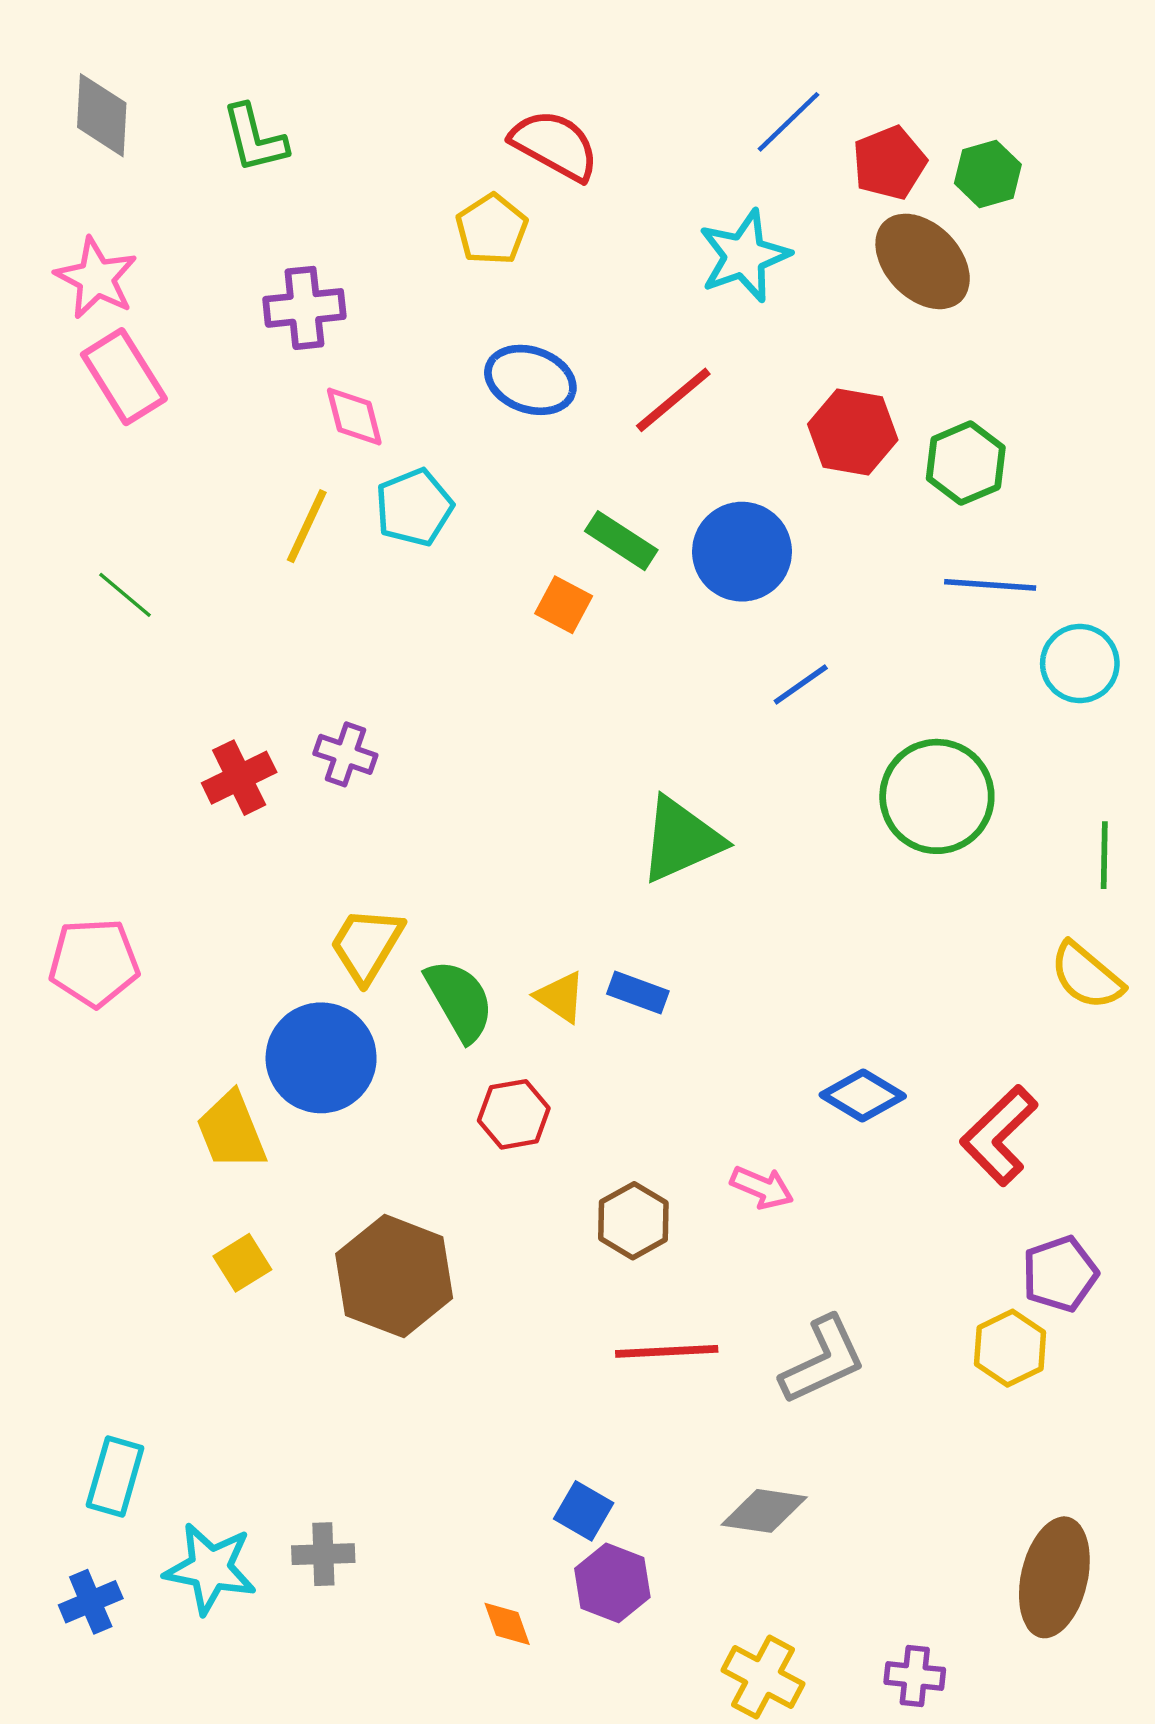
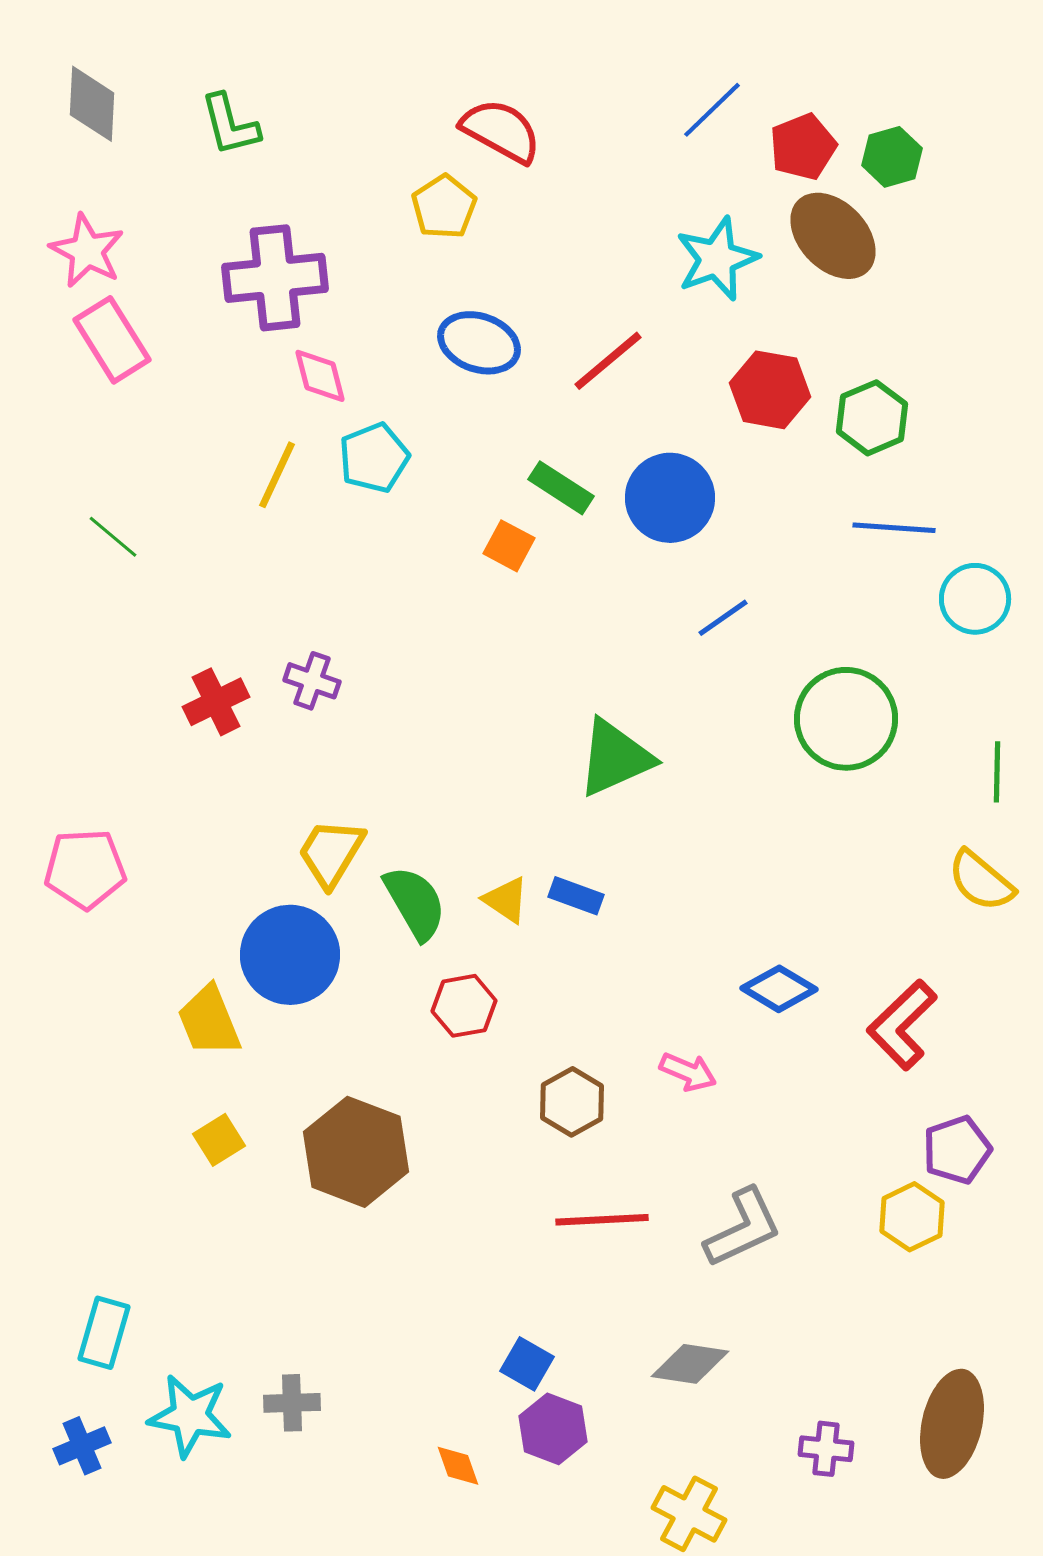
cyan star: (744, 256) -> (717, 259), moved
purple cross: (304, 308) -> (275, 278), size x1.4
purple cross: (915, 1676) -> (826, 1449), moved

